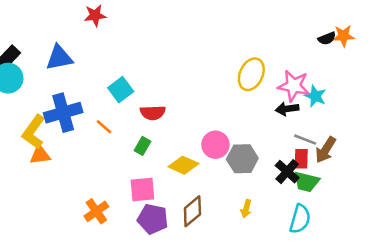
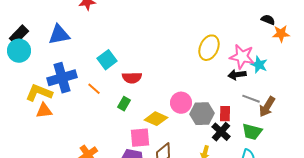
orange star: (344, 36) -> (281, 34), moved
black semicircle: (327, 38) -> (268, 20), turned -136
yellow L-shape: (34, 132) -> (39, 93), turned 76
red rectangle: (301, 159) -> (225, 114), moved
black cross: (287, 172) -> (221, 132), moved
pink square: (142, 190) -> (140, 138), moved

